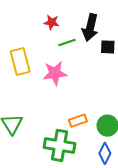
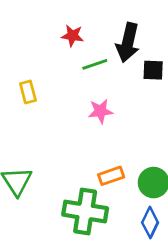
yellow rectangle: (20, 62) -> (28, 92), size x0.6
pink star: (55, 73) -> (100, 111), moved, size x0.7

